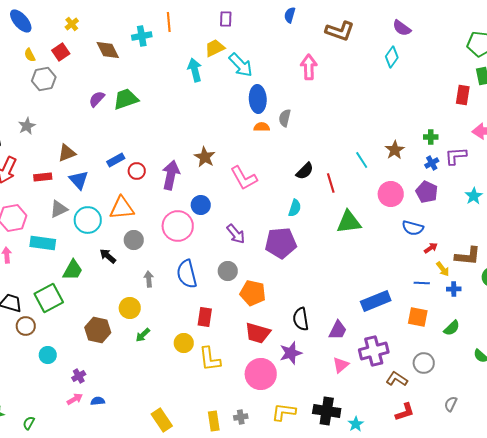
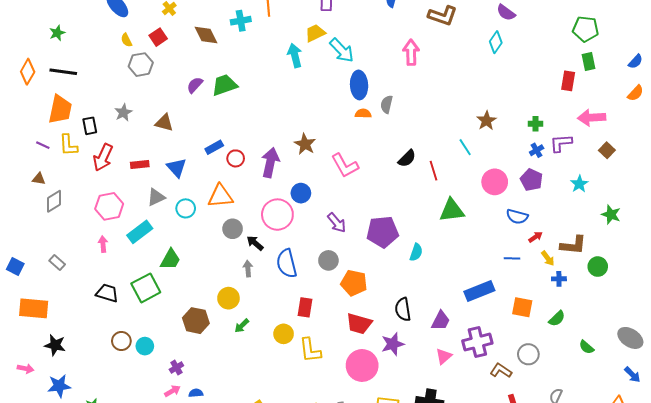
brown star: (395, 150) -> (487, 121), moved
brown triangle: (67, 153) -> (164, 123), moved, turned 36
cyan semicircle: (295, 208) -> (416, 252), moved
cyan circle: (88, 220) -> (186, 208), size x0.7
cyan rectangle: (43, 243) -> (140, 232), turned -45
black arrow: (108, 256) -> (255, 243), moved
blue line: (422, 283) -> (512, 258), moved
brown circle: (26, 326) -> (121, 341), moved

